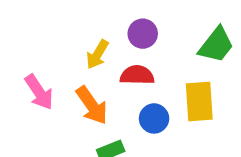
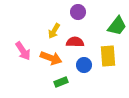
purple circle: (143, 34) -> (78, 12), moved
orange arrow: (92, 105) -> (51, 58), turned -35

